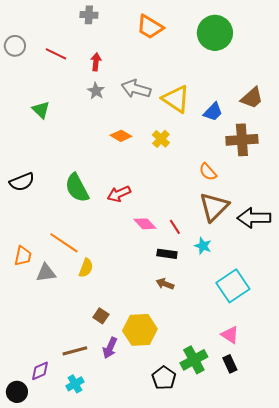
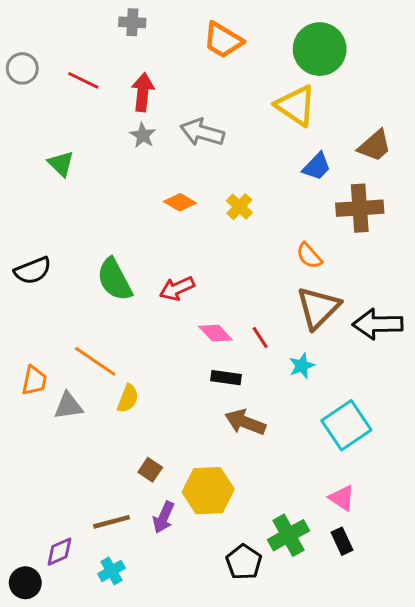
red arrow: (96, 62) -> (143, 92), size x1.4
yellow triangle: (176, 99) -> (296, 106), moved
cyan star: (203, 246) -> (302, 366), turned 30
black rectangle: (167, 254) -> (226, 378), moved
brown arrow: (165, 284) -> (245, 422), size x1.5

